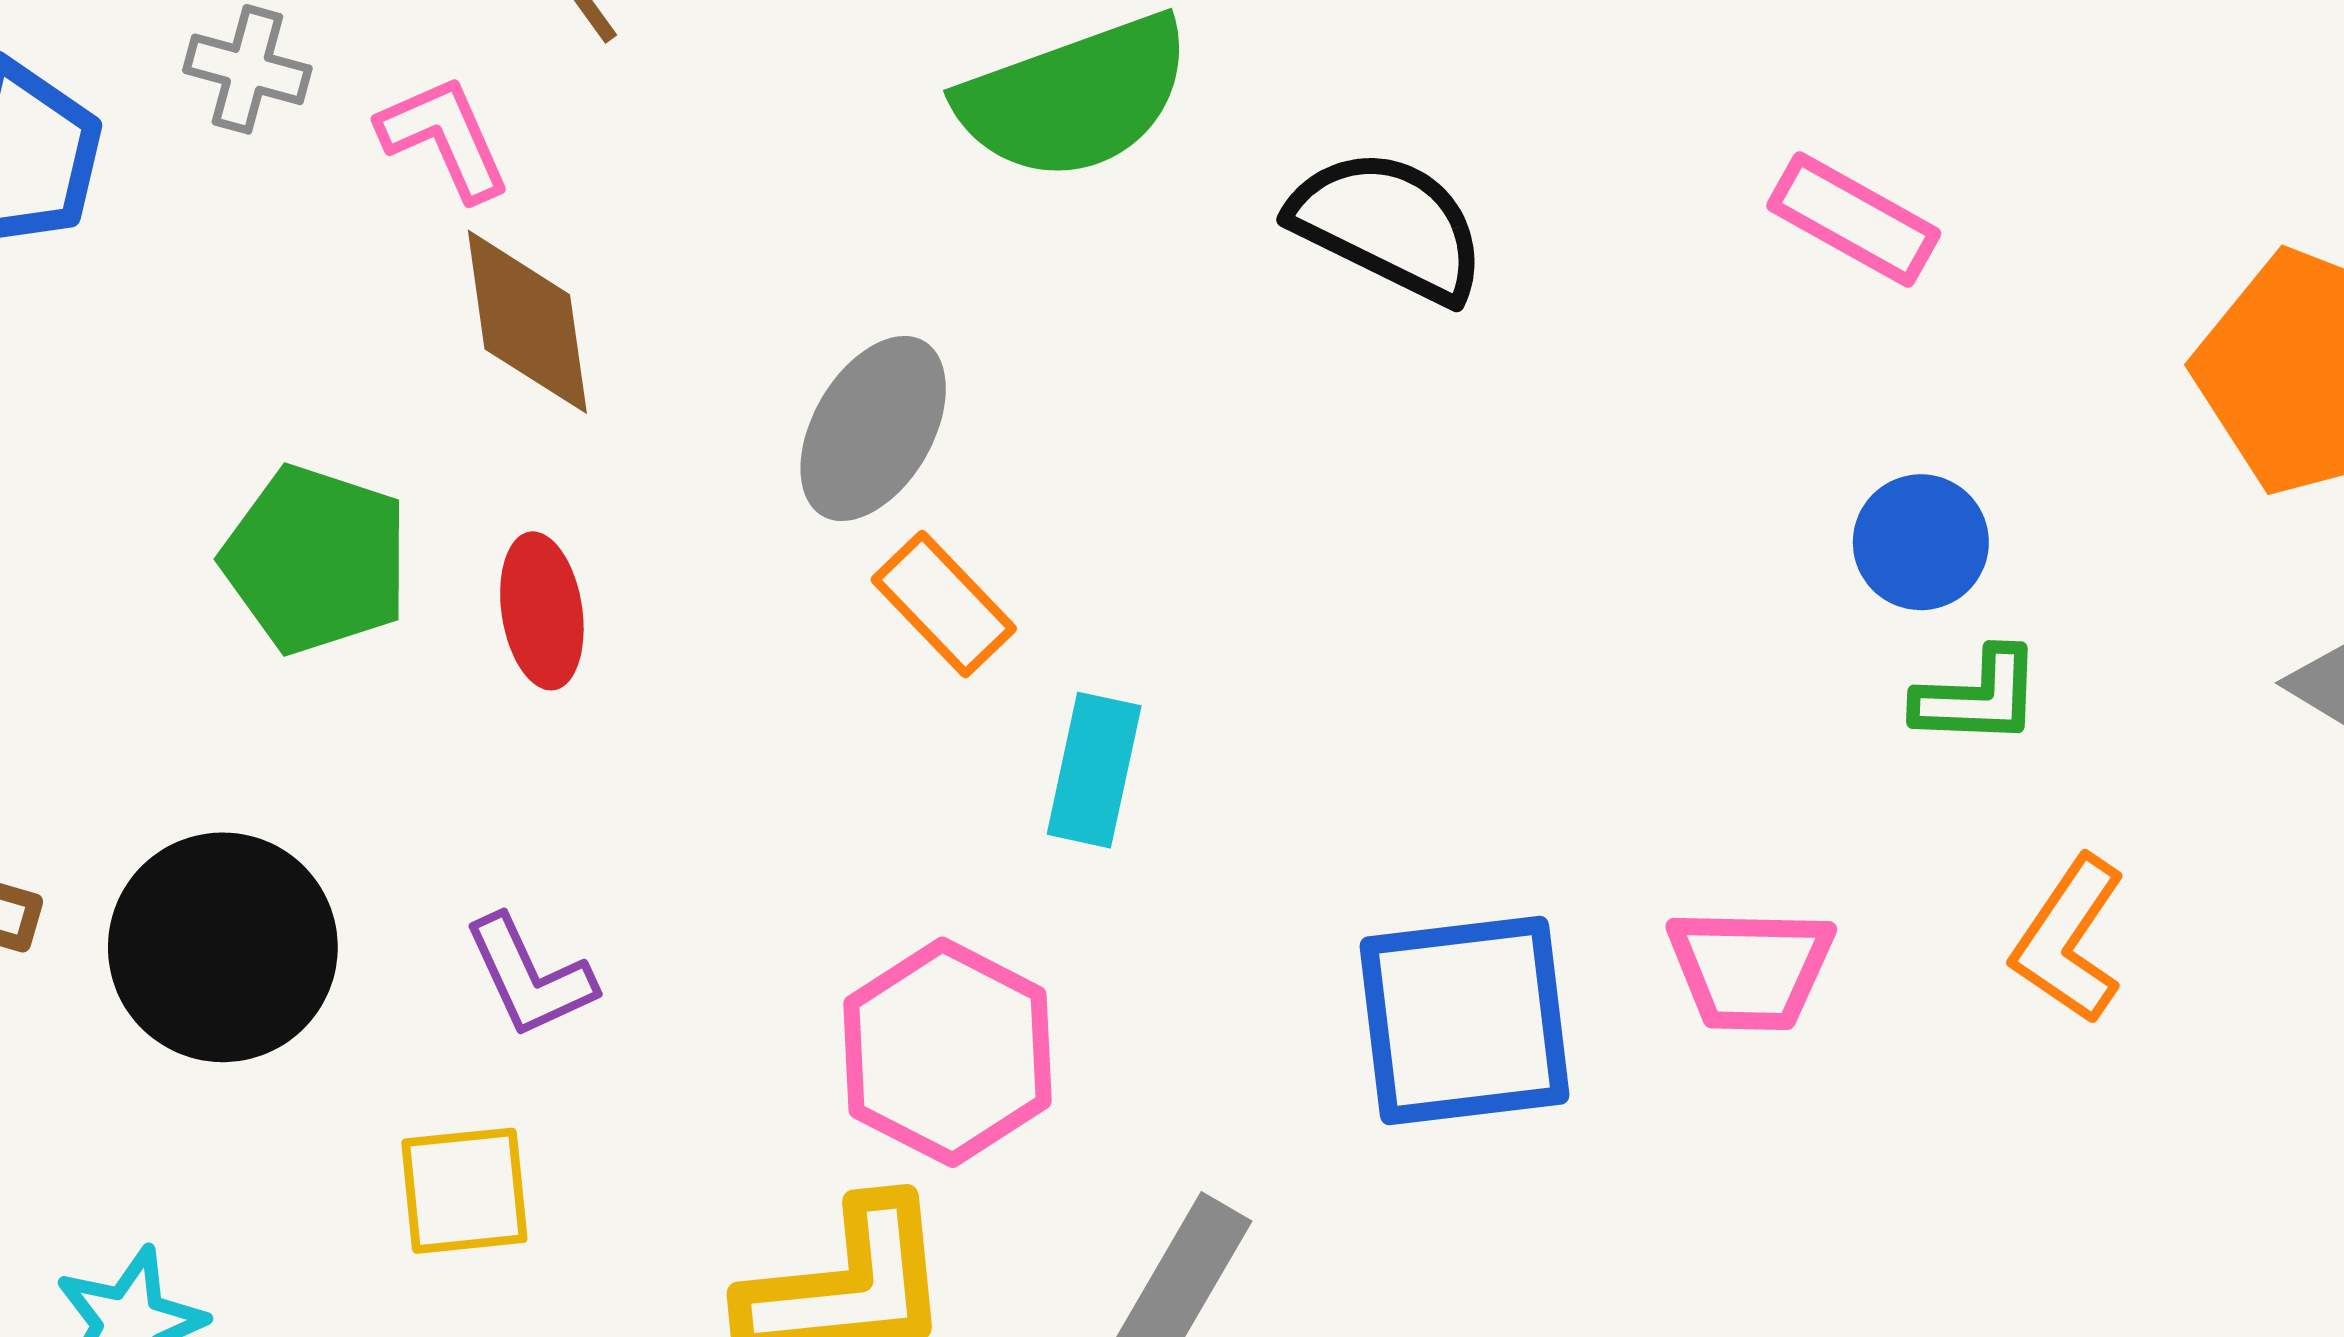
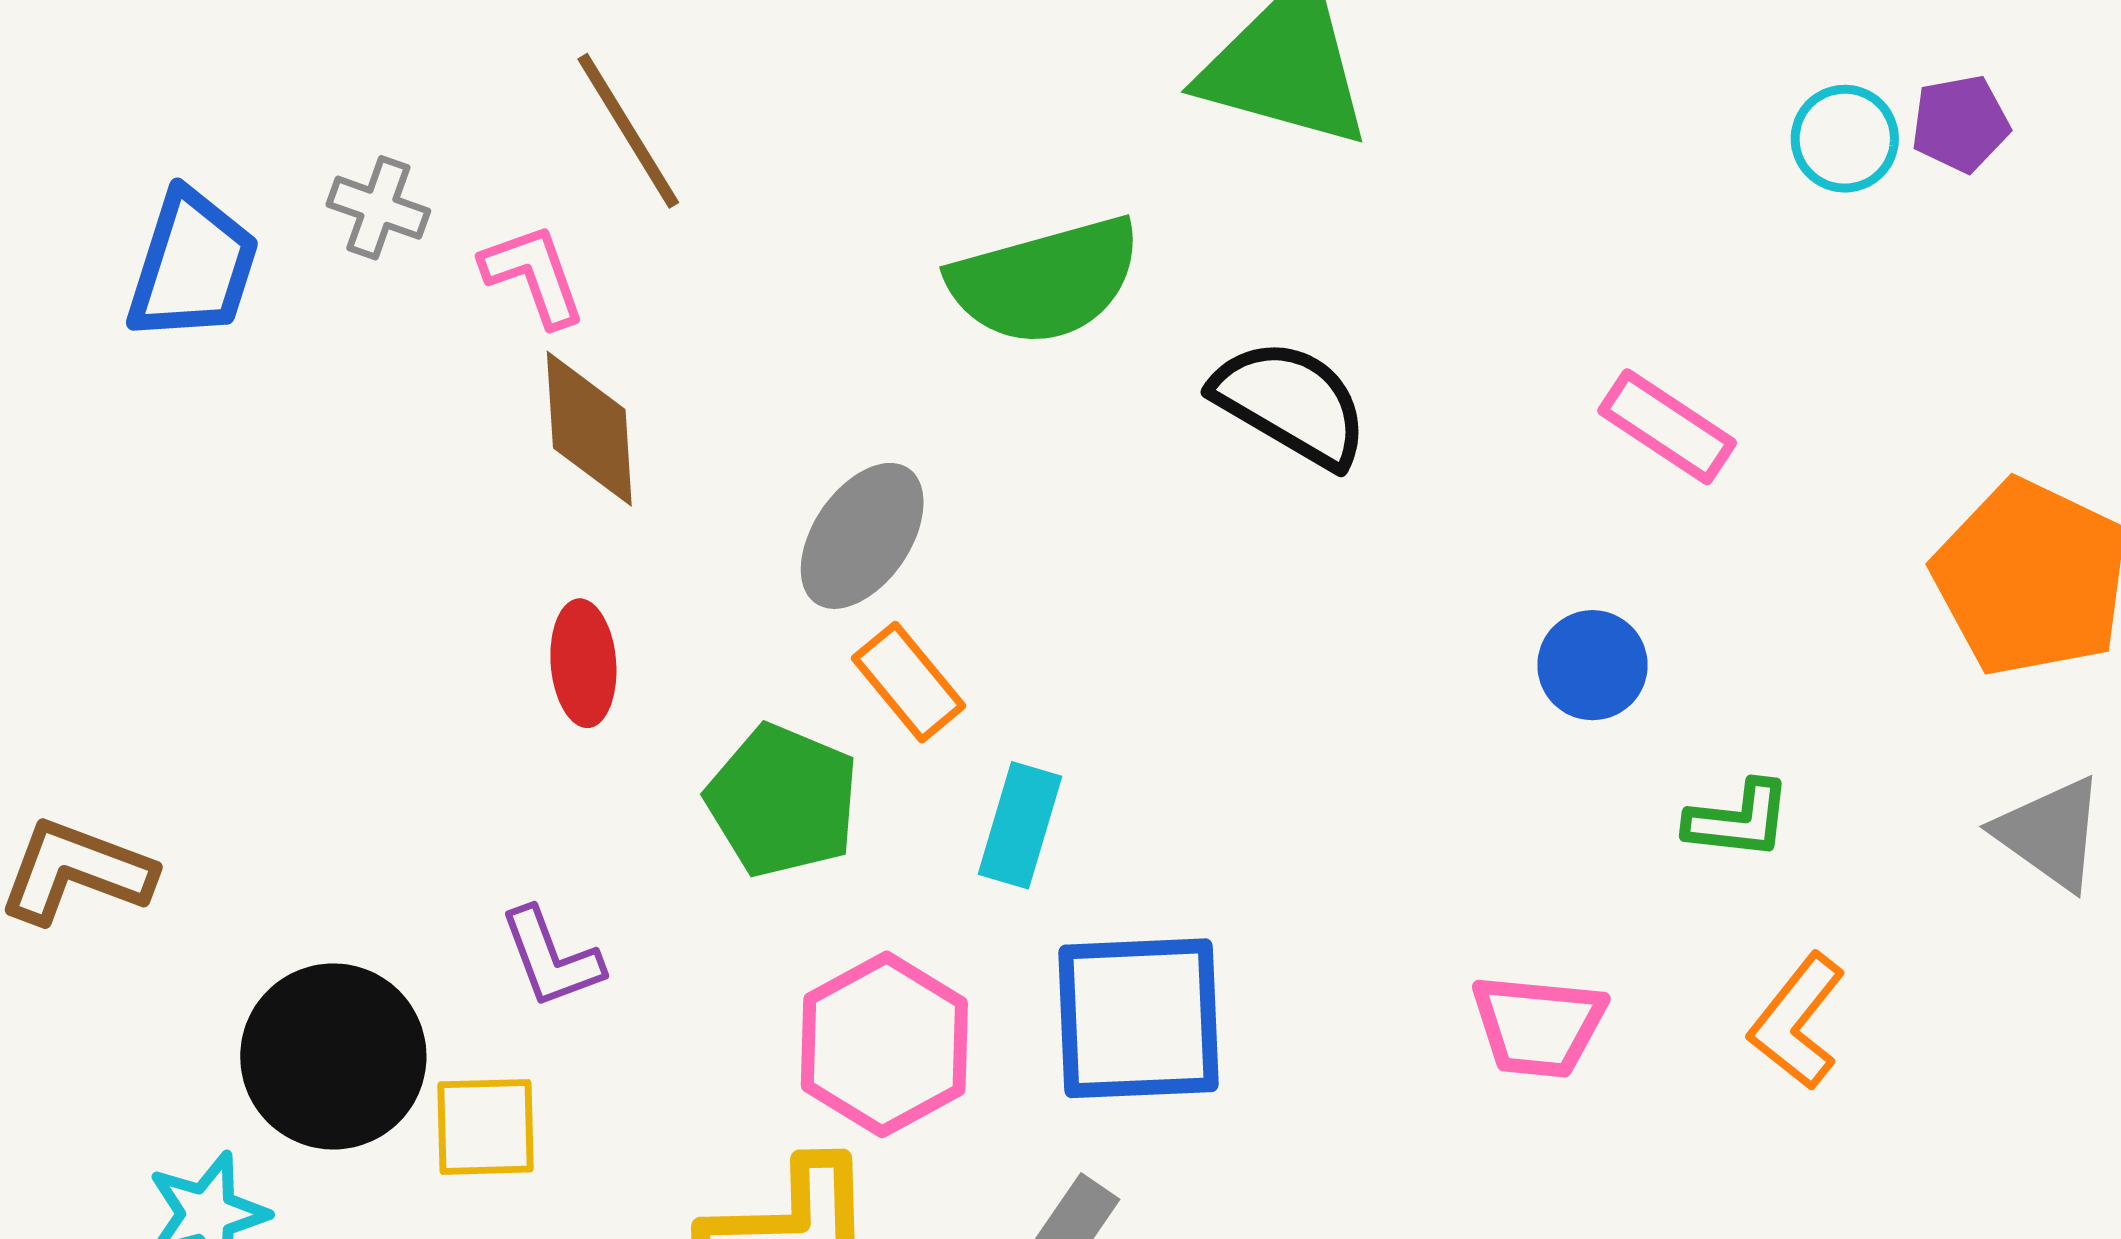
blue circle: (1921, 542) -> (1592, 665), moved
green pentagon: (316, 560) -> (783, 801), moved
black circle: (223, 947) -> (333, 1056), moved
blue square: (1465, 1020) -> (1138, 1018), moved

